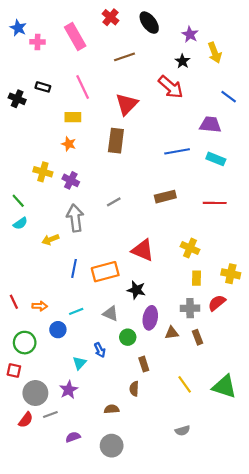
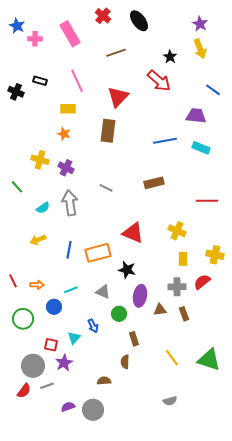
purple star: (190, 34) -> (200, 24), moved
gray line: (114, 202) -> (106, 188), turned 56
red line: (215, 203) -> (207, 201), moved
cyan semicircle: (20, 223) -> (43, 208), moved
yellow arrow: (50, 239) -> (38, 240), moved
red square: (14, 370) -> (51, 345), moved
gray circle: (112, 446) -> (93, 410), moved

